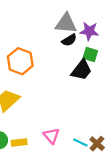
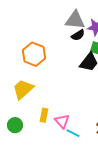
yellow rectangle: (19, 142) -> (44, 115), moved, turned -72
cyan line: (80, 142) -> (73, 133), moved

